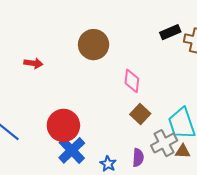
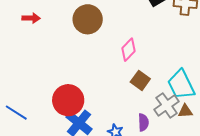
red arrow: (33, 63) -> (31, 18), moved
pink diamond: (132, 81) -> (129, 50), turned 45

